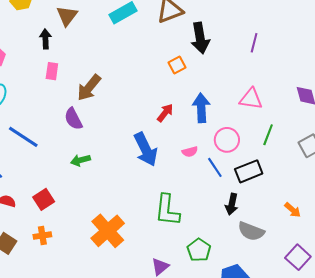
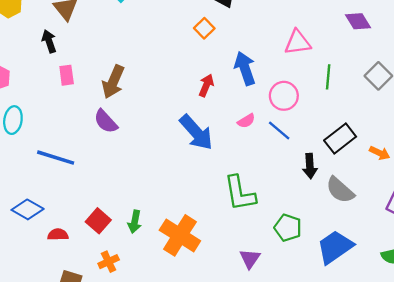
green arrow: (81, 160) -> (135, 222), moved, turned -48
black rectangle: (249, 171) -> (340, 139), moved
gray semicircle: (251, 231) -> (340, 190), turned 36

